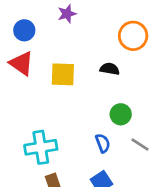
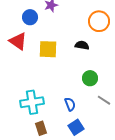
blue circle: (24, 30) -> (30, 17), moved
blue semicircle: (103, 143) -> (70, 104), moved

